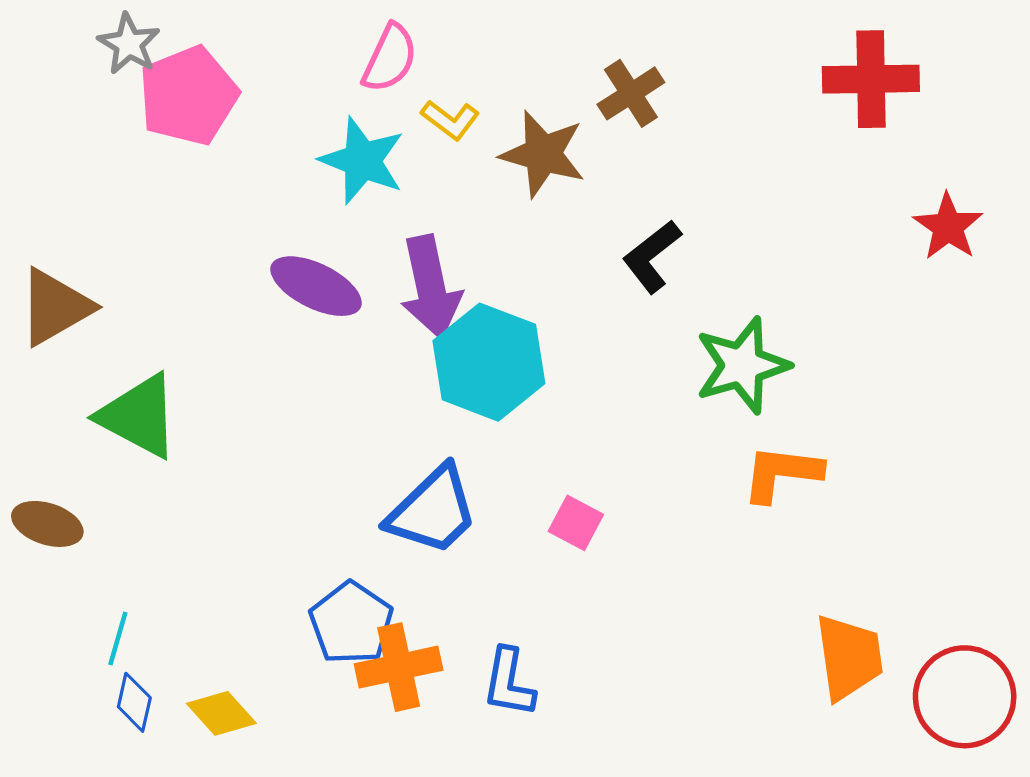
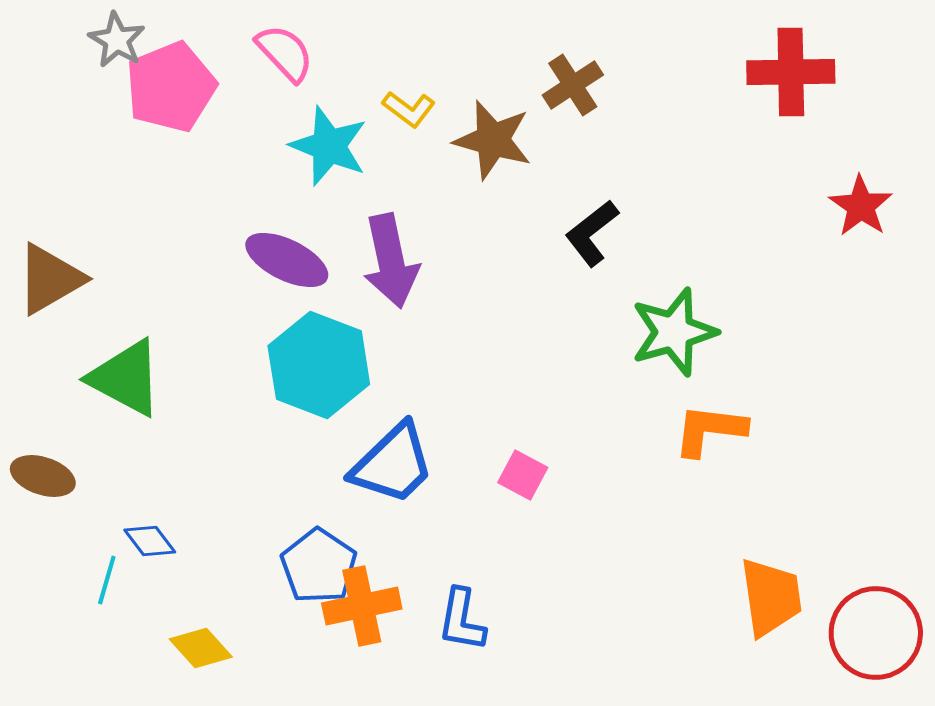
pink semicircle: (390, 58) -> (285, 53), moved, turned -68
cyan hexagon: (489, 362) -> (319, 365), moved
blue diamond: (134, 702) -> (150, 541), moved, turned -50

